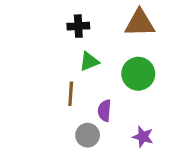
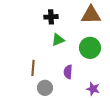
brown line: (71, 94) -> (33, 68), moved
gray circle: (88, 135) -> (45, 88), moved

